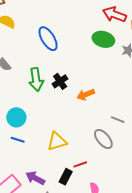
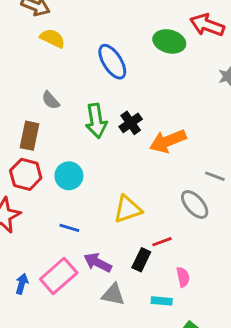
green ellipse: (103, 39) -> (169, 41), moved
orange arrow: (86, 95) -> (168, 141), size x1.4
blue line: (18, 140) -> (69, 228), moved

